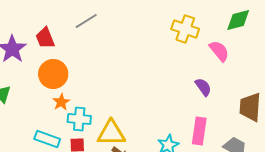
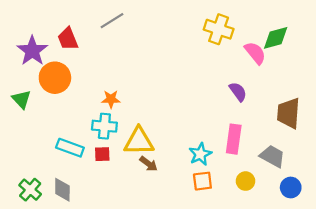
green diamond: (238, 20) -> (276, 38), moved
orange circle: (53, 74) -> (55, 78), moved
orange star: (61, 102) -> (111, 99), moved, turned 30

